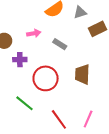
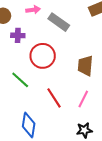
gray rectangle: (60, 44) -> (59, 22), size x1.5
brown trapezoid: (82, 74) -> (85, 66), moved

